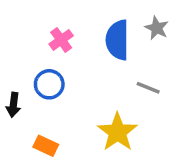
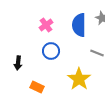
blue circle: (49, 84) -> (51, 51), moved

